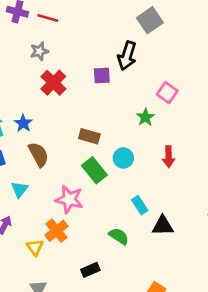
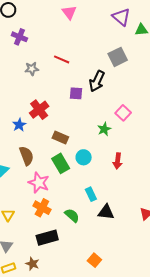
red line: (48, 18) -> (62, 59), moved
red cross: (53, 83) -> (39, 110), moved
blue star: (23, 123) -> (19, 125), moved
brown semicircle: (39, 154) -> (27, 156), moved
orange cross: (56, 231) -> (42, 208), moved, turned -30
black rectangle: (90, 270) -> (47, 238), size x1.5

